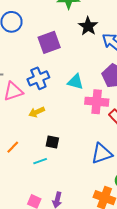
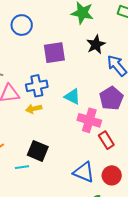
yellow arrow: (37, 112) -> (34, 109), moved
black square: (52, 142) -> (38, 151), size x1.5
blue triangle: (102, 154) -> (84, 172), turned 30

